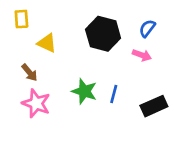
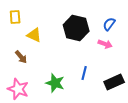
green star: (84, 91) -> (55, 83), moved
pink star: (36, 103) -> (18, 89), moved

